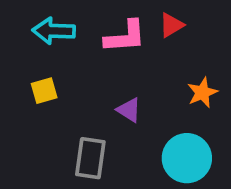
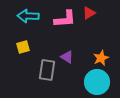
orange star: (202, 93) -> (101, 58), moved
gray rectangle: (90, 158) -> (47, 70), moved

